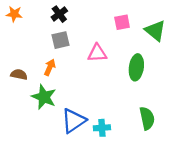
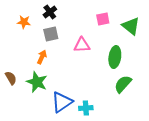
orange star: (14, 14) -> (24, 22), moved
brown semicircle: (19, 74) -> (11, 78), moved, turned 48
green semicircle: (147, 118) -> (123, 84), moved, turned -126

